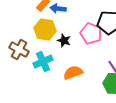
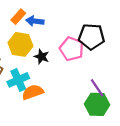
orange semicircle: (73, 73) -> (33, 92), moved

